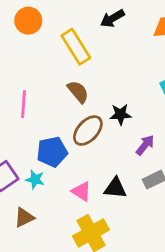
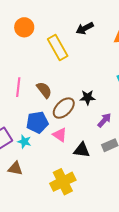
brown semicircle: (78, 92) -> (44, 90), moved
pink triangle: (81, 191) -> (60, 135), moved
brown triangle: (24, 217) -> (15, 169), turned 35

